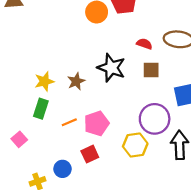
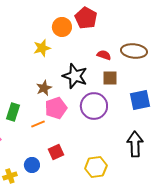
yellow star: (44, 81) -> (42, 48), moved
purple circle: (155, 119) -> (94, 106), moved
pink pentagon: (97, 123) -> (56, 108), moved
yellow hexagon: (135, 145) -> (96, 167), moved

